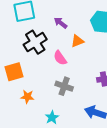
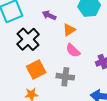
pink semicircle: (60, 58) -> (73, 50), moved
orange square: (14, 72) -> (36, 69), moved

